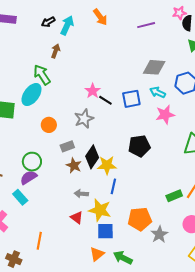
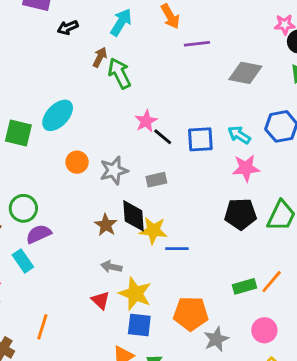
black arrow: (48, 22) -> (68, 28), moved
purple line: (146, 25) -> (197, 44), moved
gray diamond: (154, 67) -> (245, 73), moved
green arrow: (42, 75) -> (119, 73), moved
gray star: (84, 119) -> (114, 170), moved
gray rectangle: (67, 146) -> (156, 180), moved
black pentagon: (139, 146) -> (241, 214), moved
black diamond: (92, 157) -> (133, 216), turned -45
green circle: (32, 162) -> (23, 208), moved
blue line: (113, 186) -> (177, 249), moved, turned 70

